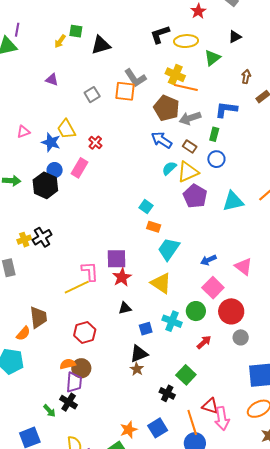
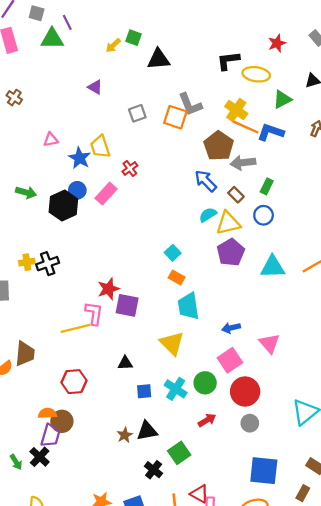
purple line: (17, 30) -> (67, 22), turned -48
blue L-shape: (226, 109) -> (271, 132), moved
cyan trapezoid: (169, 249) -> (189, 306), turned -55
red star: (122, 277) -> (109, 289), moved
black triangle: (139, 354) -> (147, 431), moved

